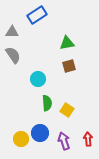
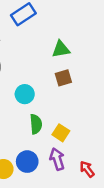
red arrow: (88, 139) -> (87, 169), turned -32
purple arrow: (64, 141) -> (57, 159), moved

